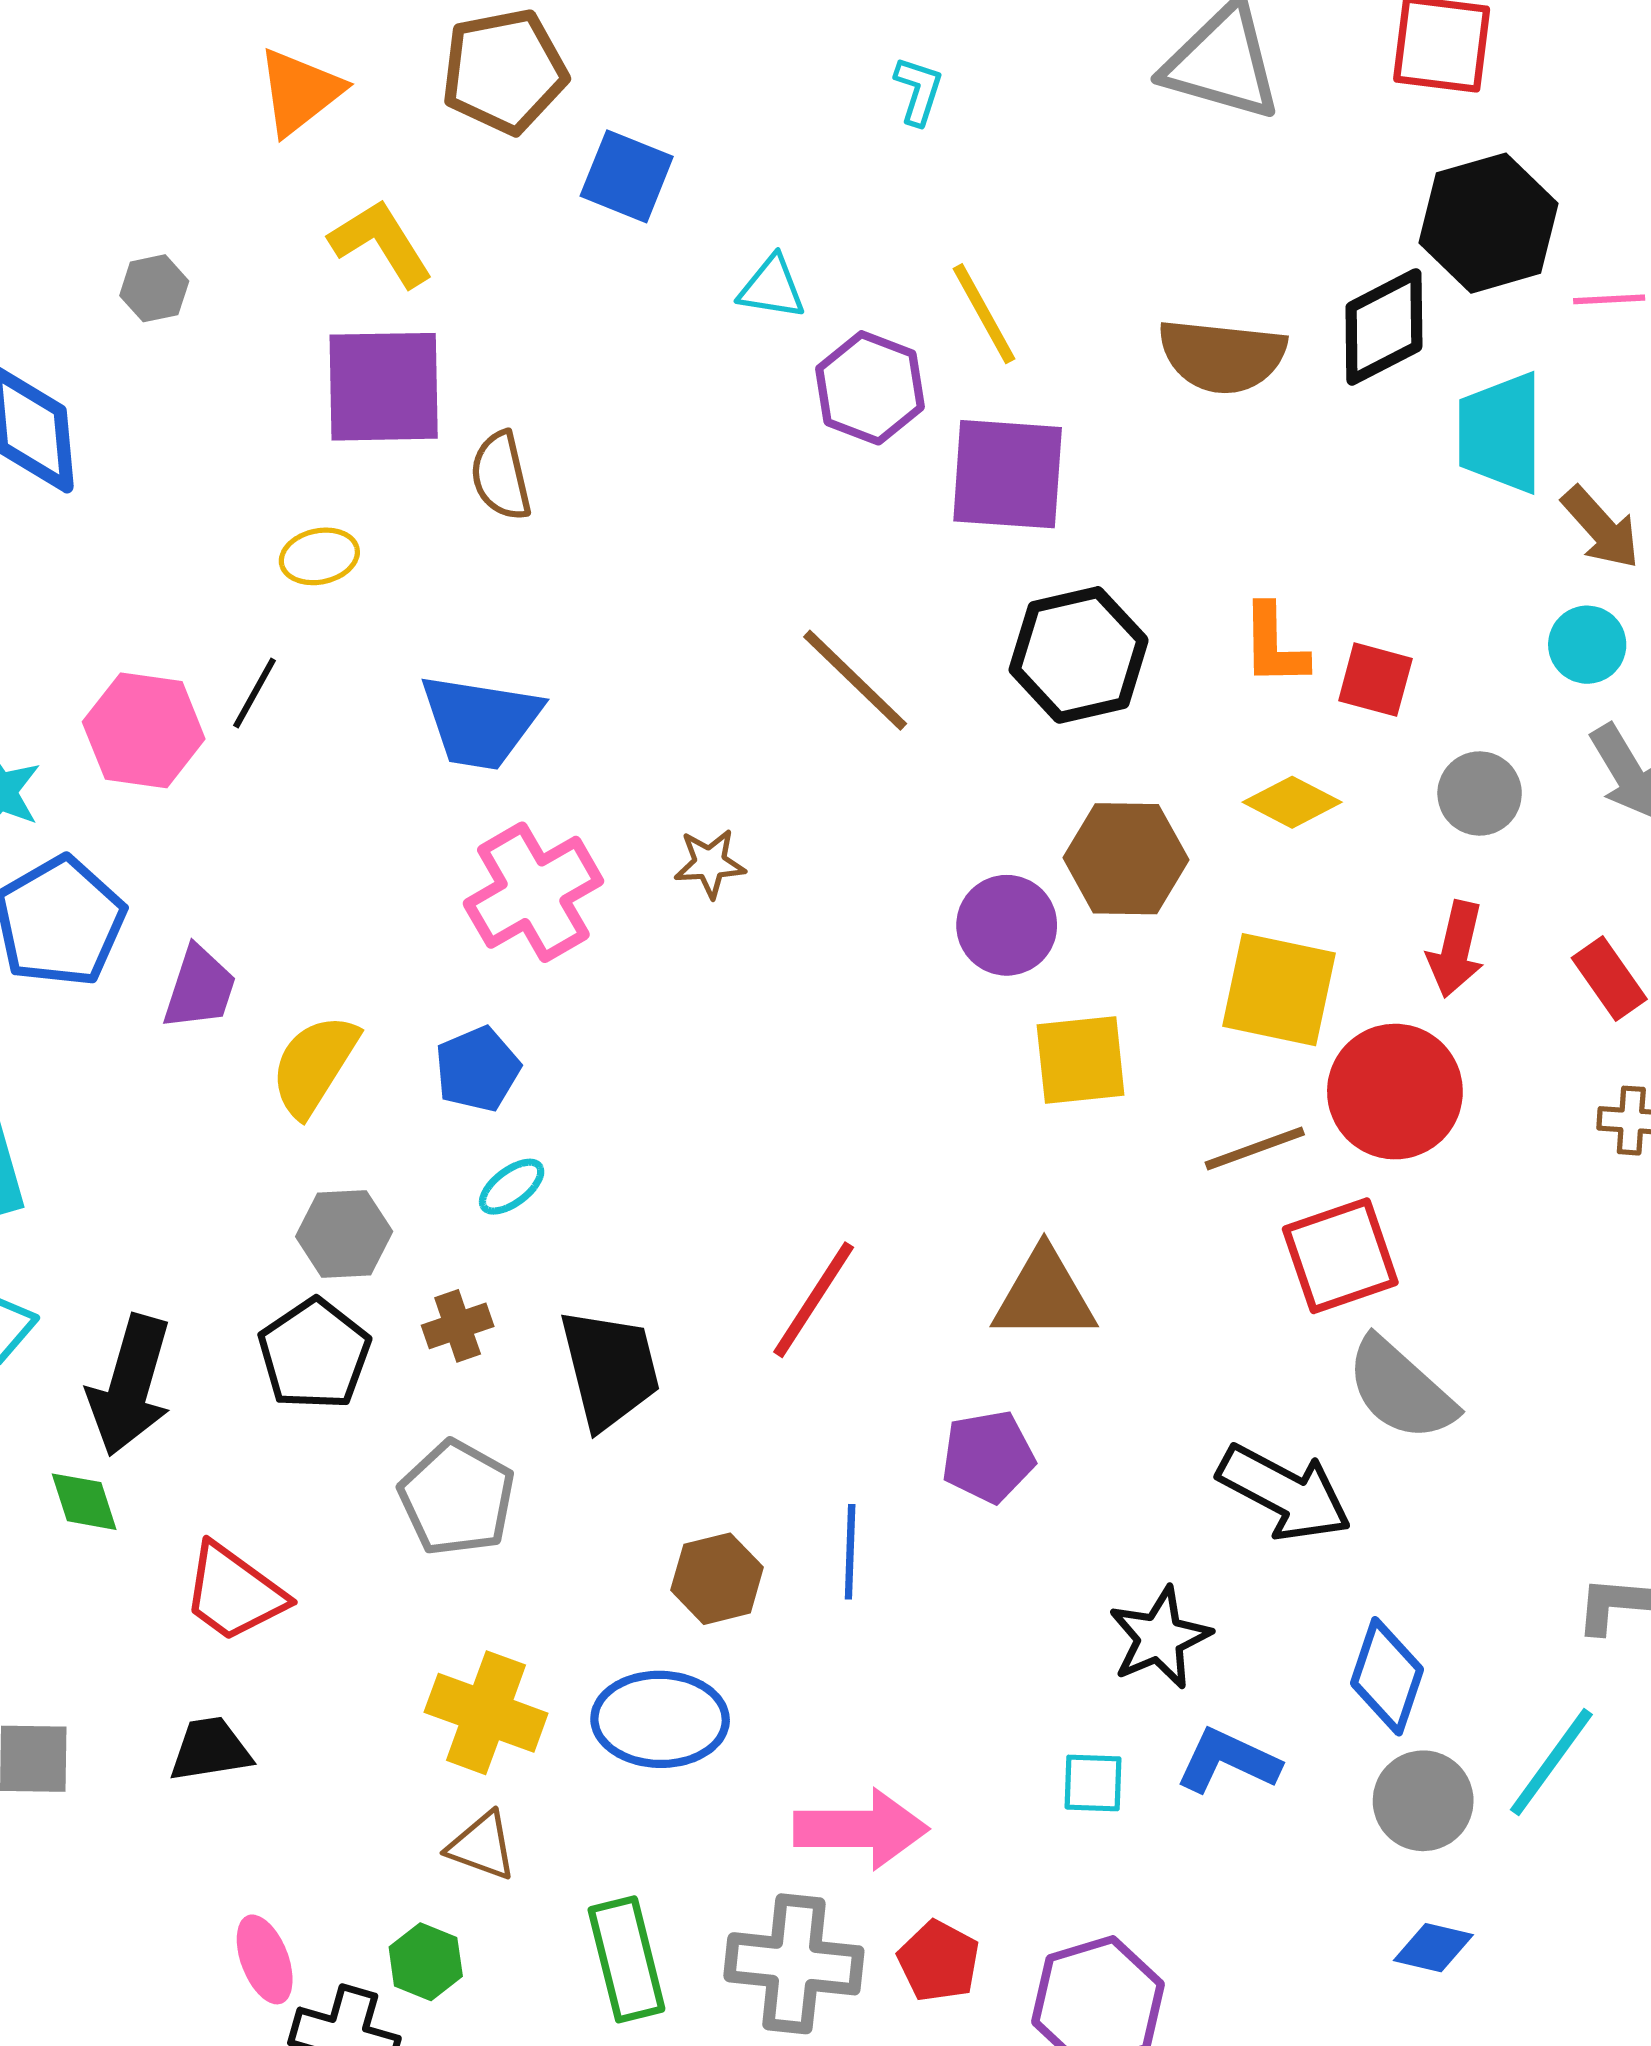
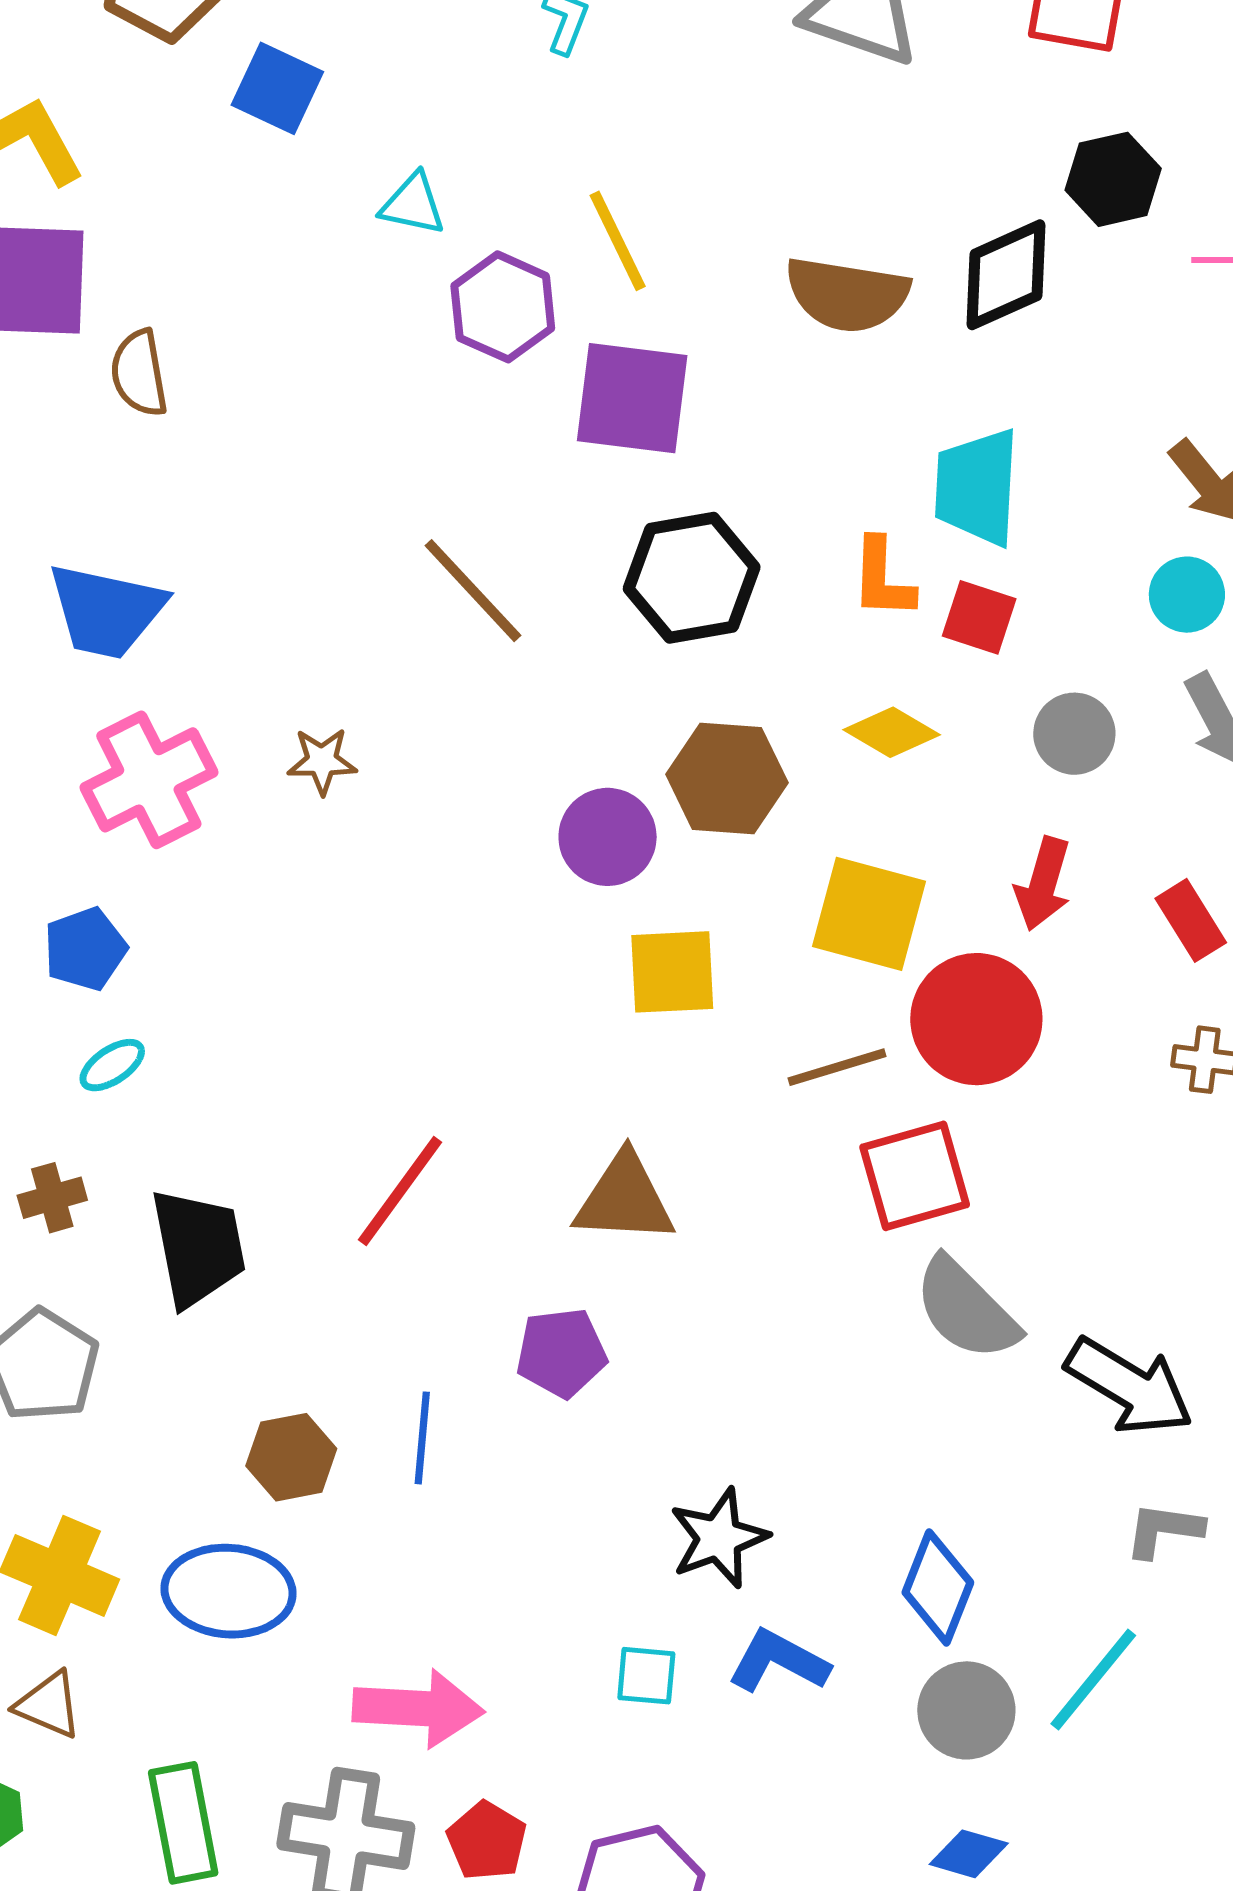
black hexagon: (1489, 223) -> (1113, 179), size x0.7
cyan trapezoid: (1500, 433) -> (977, 487), moved
black arrow: (1284, 1493) -> (1129, 1386), moved

